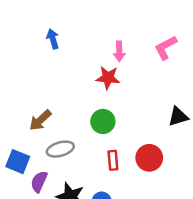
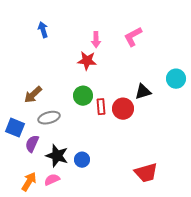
red circle: (149, 158) -> (123, 109), moved
red rectangle: (113, 160) -> (101, 107), moved

